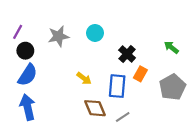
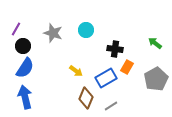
gray star: (59, 36) -> (53, 33), turned 30
black cross: (127, 54) -> (115, 49), turned -35
blue rectangle: (117, 86) -> (106, 78), turned 55
brown diamond: (95, 108) -> (86, 98), turned 45

